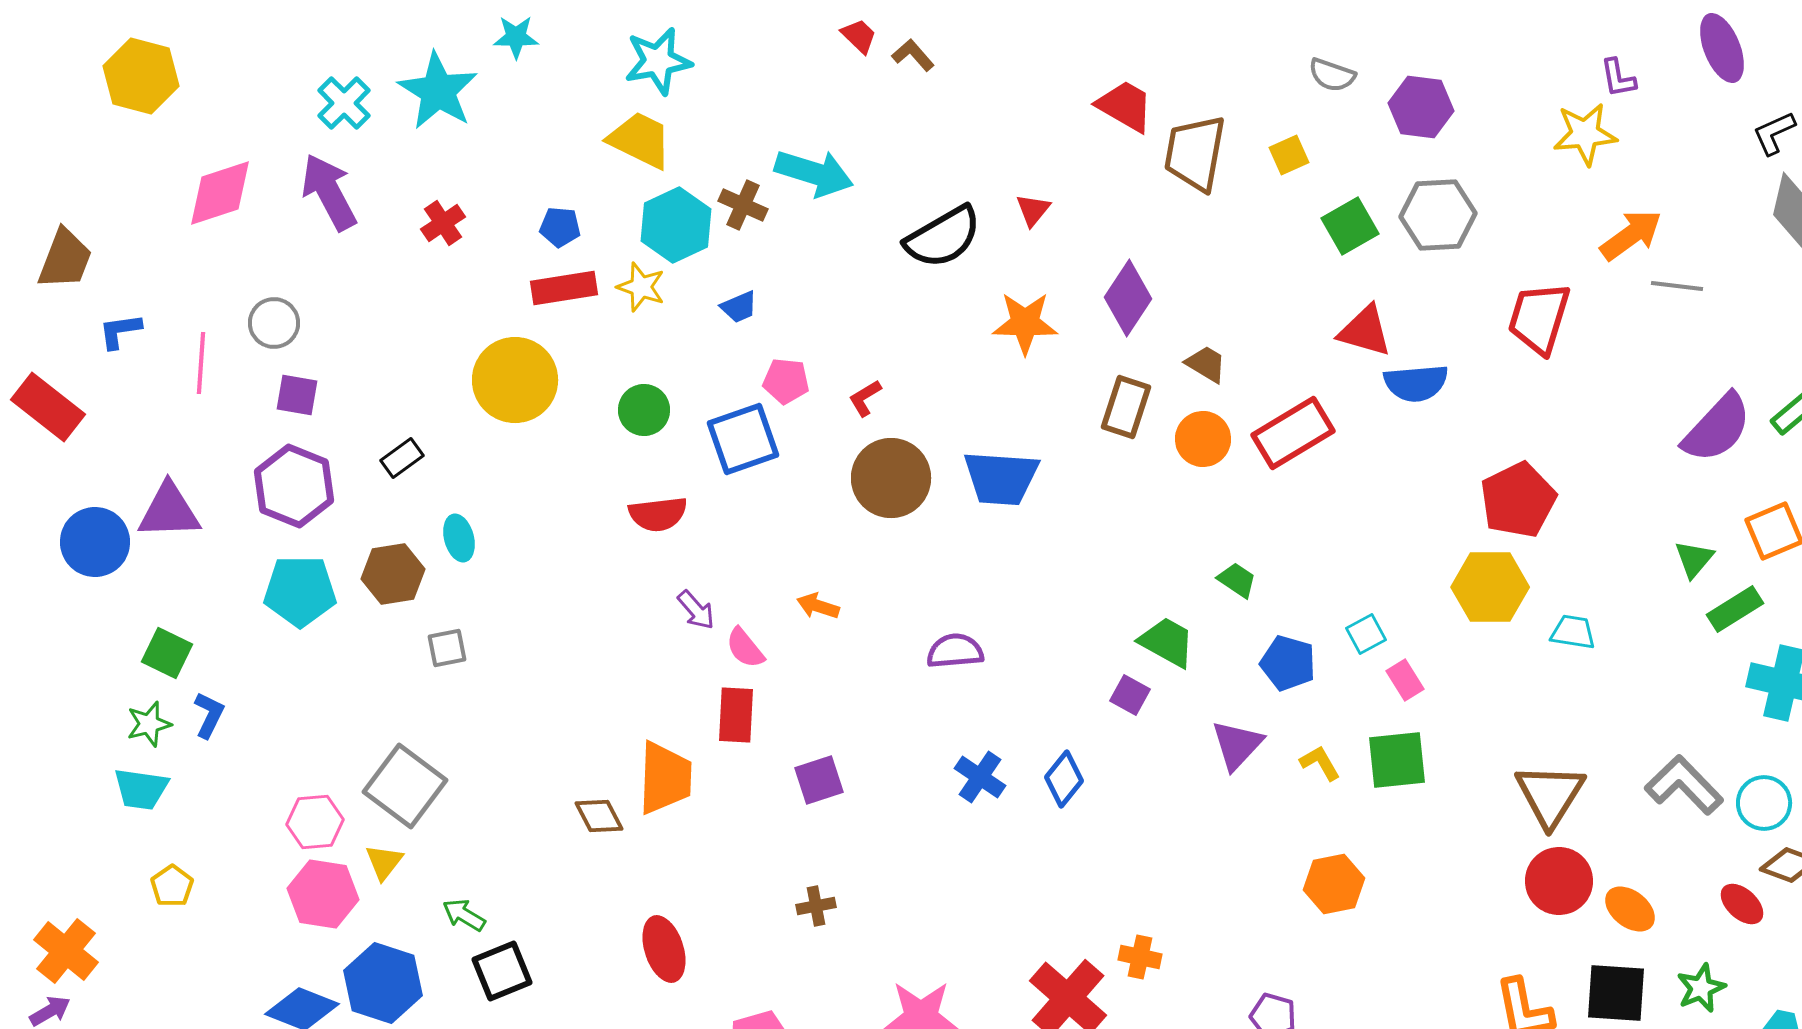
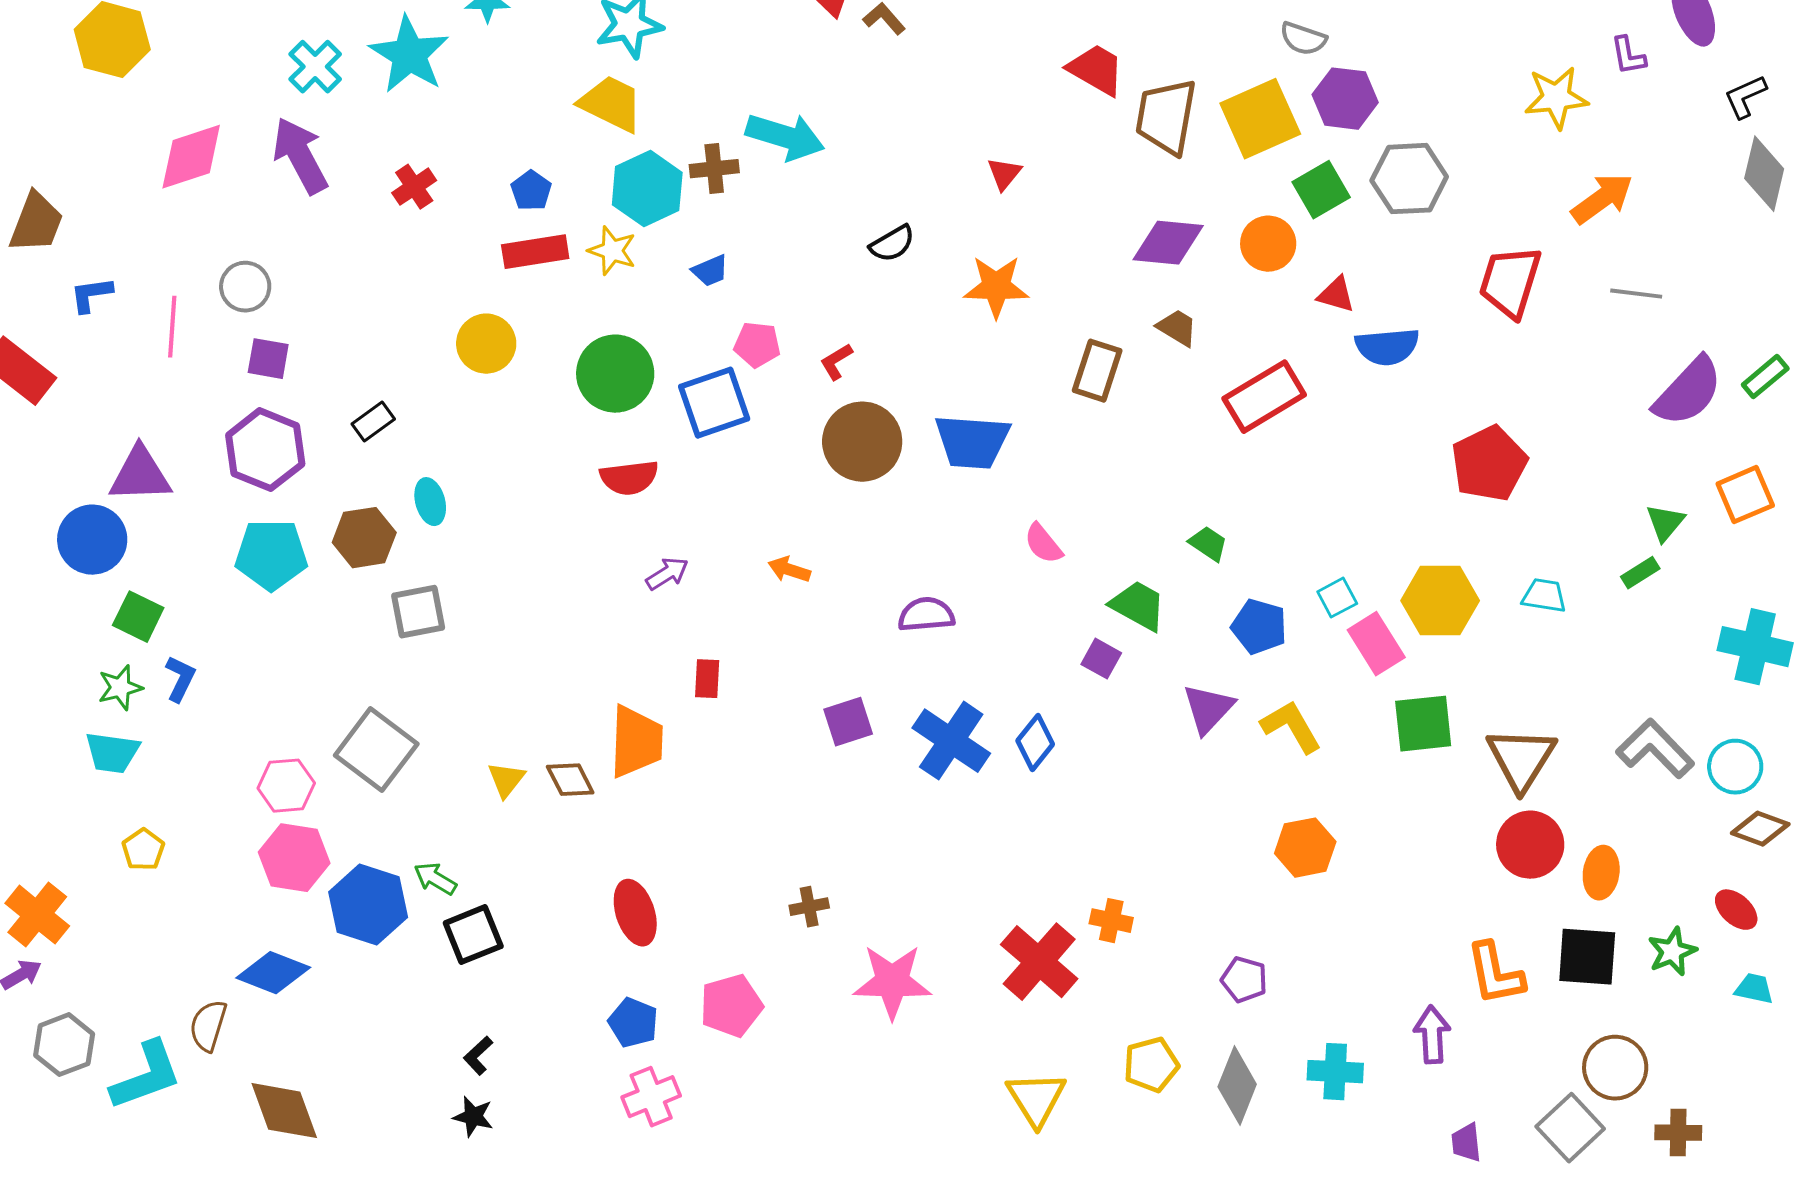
purple L-shape: (1618, 78) -> (1628, 56), moved
purple hexagon: (1421, 107) -> (1345, 99), moved
yellow square: (1289, 155) -> (1260, 119), size x2.0
brown cross: (743, 205) -> (714, 169), turned -30
blue pentagon: (560, 227) -> (531, 191), turned 30
black semicircle: (943, 237) -> (892, 244), moved, size x0.6
gray line: (1677, 286) -> (1636, 294), moved
purple diamond: (1128, 298) -> (1168, 243), moved, turned 62
red triangle: (1365, 331) -> (1336, 295), size x0.7
yellow circle: (515, 380) -> (486, 344), size x0.7
green circle: (644, 410) -> (615, 374), size x1.5
orange circle: (1203, 439) -> (1268, 244), moved
blue circle: (95, 542) -> (92, 540), moved
yellow hexagon: (1490, 587) -> (1440, 601), moved
green rectangle: (1735, 609) -> (1640, 573), moved, size x0.7
purple arrow: (696, 610) -> (667, 574), turned -81
gray square: (447, 648) -> (418, 612), size x1.4
pink semicircle: (745, 648) -> (1043, 544), moved
pink rectangle: (1405, 680) -> (1376, 644), size x1.5
red rectangle: (736, 715) -> (707, 679), size x0.7
green square: (1397, 760) -> (1423, 724), moved
yellow L-shape: (1320, 763) -> (1291, 727), size x1.5
blue cross: (980, 777) -> (951, 741), size x1.5
purple square: (819, 780) -> (848, 722), moved
yellow triangle: (384, 862) -> (506, 780), moved
red ellipse: (1742, 904) -> (1736, 910), moved
brown cross: (816, 906) -> (809, 907), moved
orange ellipse: (1630, 909) -> (1601, 873), turned 60
blue hexagon: (383, 983) -> (368, 905), moved

